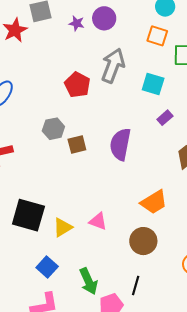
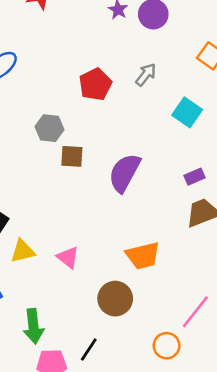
gray arrow: (113, 66) -> (146, 75), size x0.6
purple rectangle: (165, 118) -> (195, 177), moved

